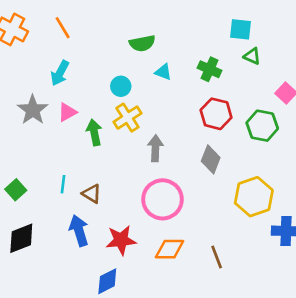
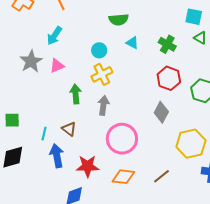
green arrow: (94, 132) -> (76, 94), moved
gray arrow: (155, 148) -> (103, 105), moved
cyan line: (63, 184) -> (44, 134), moved
green square: (16, 190) -> (12, 120), turned 35
brown line: (217, 257) -> (161, 176), moved, turned 66

